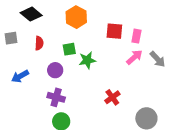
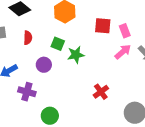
pink rectangle: (136, 36) -> (125, 31), turned -32
green square: (69, 49) -> (58, 44), turned 32
purple cross: (56, 97) -> (27, 92), moved

